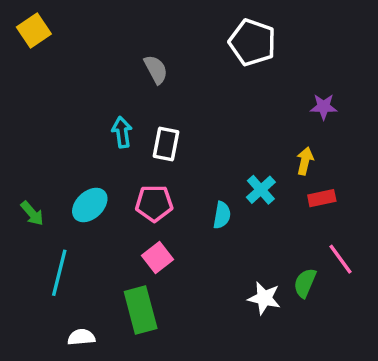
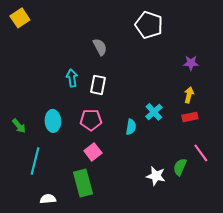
gray semicircle: (156, 69) -> (100, 47), moved
yellow arrow: (305, 161) -> (189, 95), moved
cyan ellipse: (90, 205) -> (53, 121), turned -50

